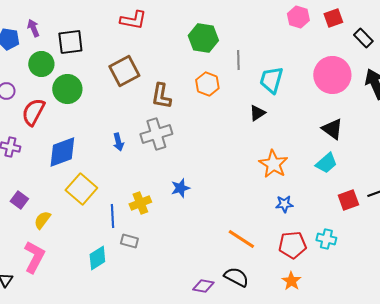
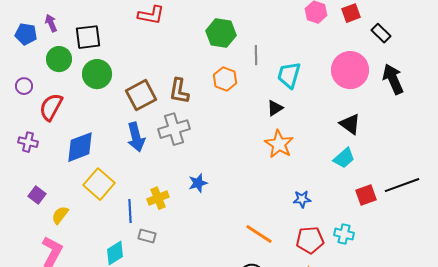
brown square: (124, 71) -> (141, 95), moved
green circle: (67, 89) -> (97, 74), moved
blue arrow: (118, 142) -> (136, 137), size x1.6
orange star: (273, 164) -> (279, 144), moved

